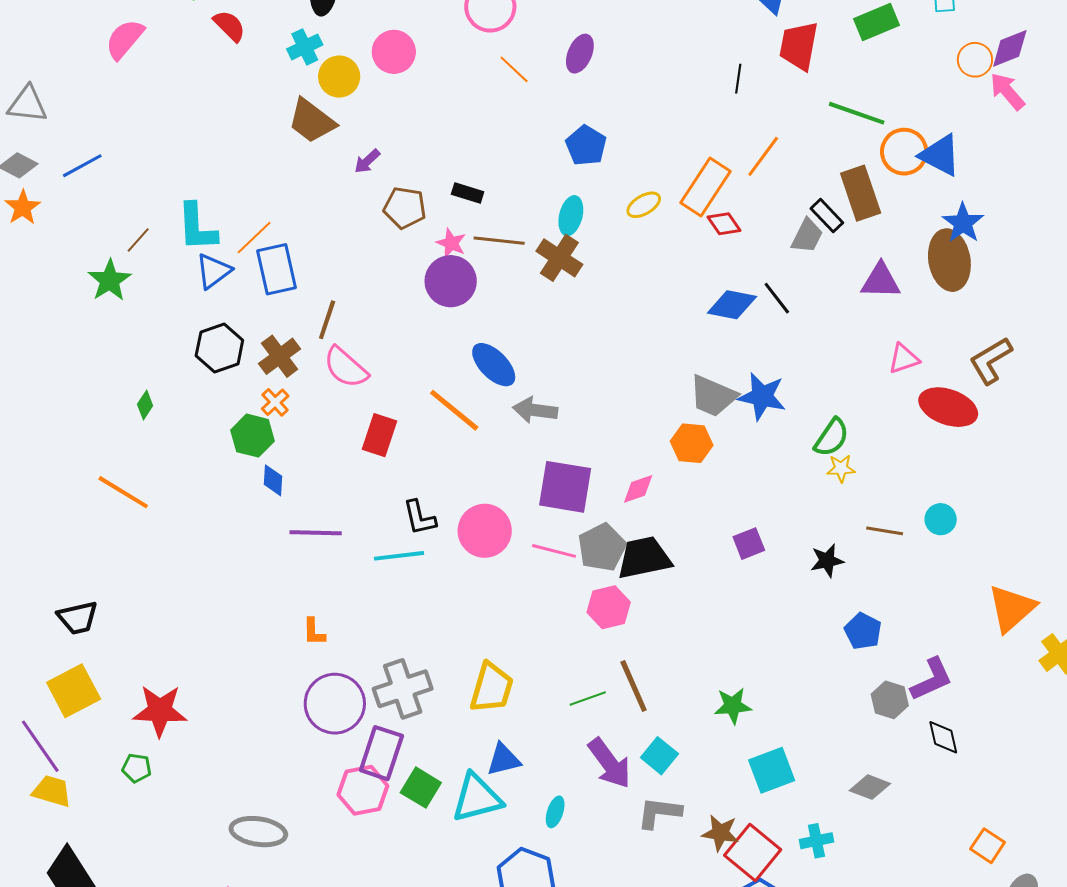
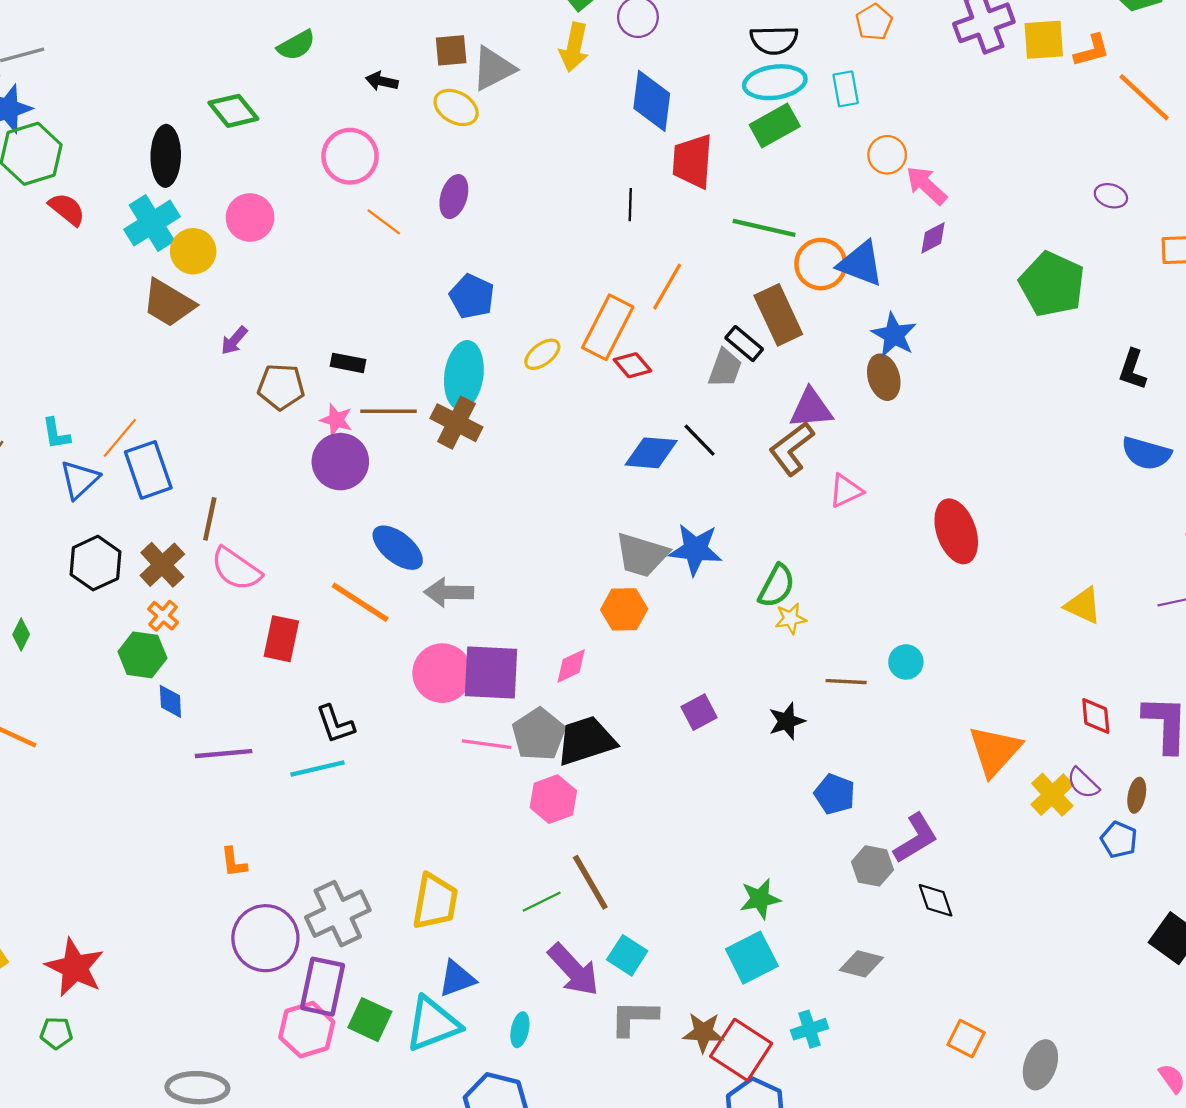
cyan cross: (305, 47) -> (152, 223), size x1.4
purple diamond: (1010, 48) -> (933, 238), moved, size x0.7
cyan ellipse: (571, 216) -> (464, 375), size x1.5
cyan L-shape: (197, 227) -> (56, 434), size x0.6
brown ellipse: (949, 260) -> (884, 377), size x0.7
brown L-shape: (991, 361) -> (792, 449), moved
red ellipse: (948, 407) -> (956, 531), moved, turned 58
pink circle: (485, 531) -> (442, 673), moved
green star: (733, 706) -> (760, 899), moved
red star: (160, 711) -> (75, 967), turned 30
orange square: (988, 846) -> (966, 1039), moved

